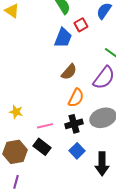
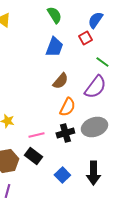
red square: (81, 25) -> (85, 38), moved
blue square: (77, 151) -> (62, 175), moved

